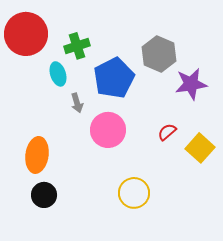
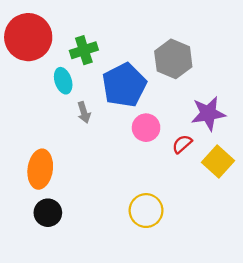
purple star: (191, 84) -> (208, 113), moved
pink circle: (108, 130) -> (146, 128), moved, size x0.7

